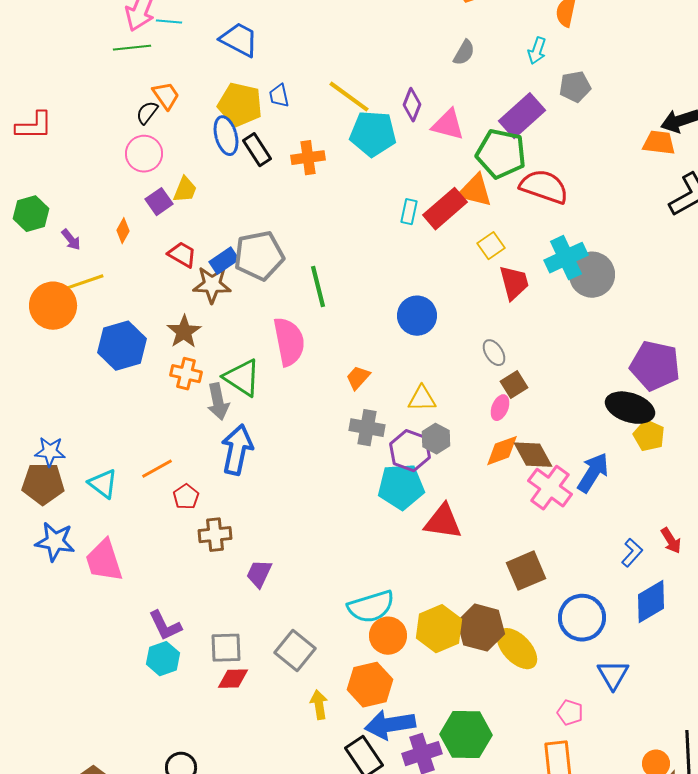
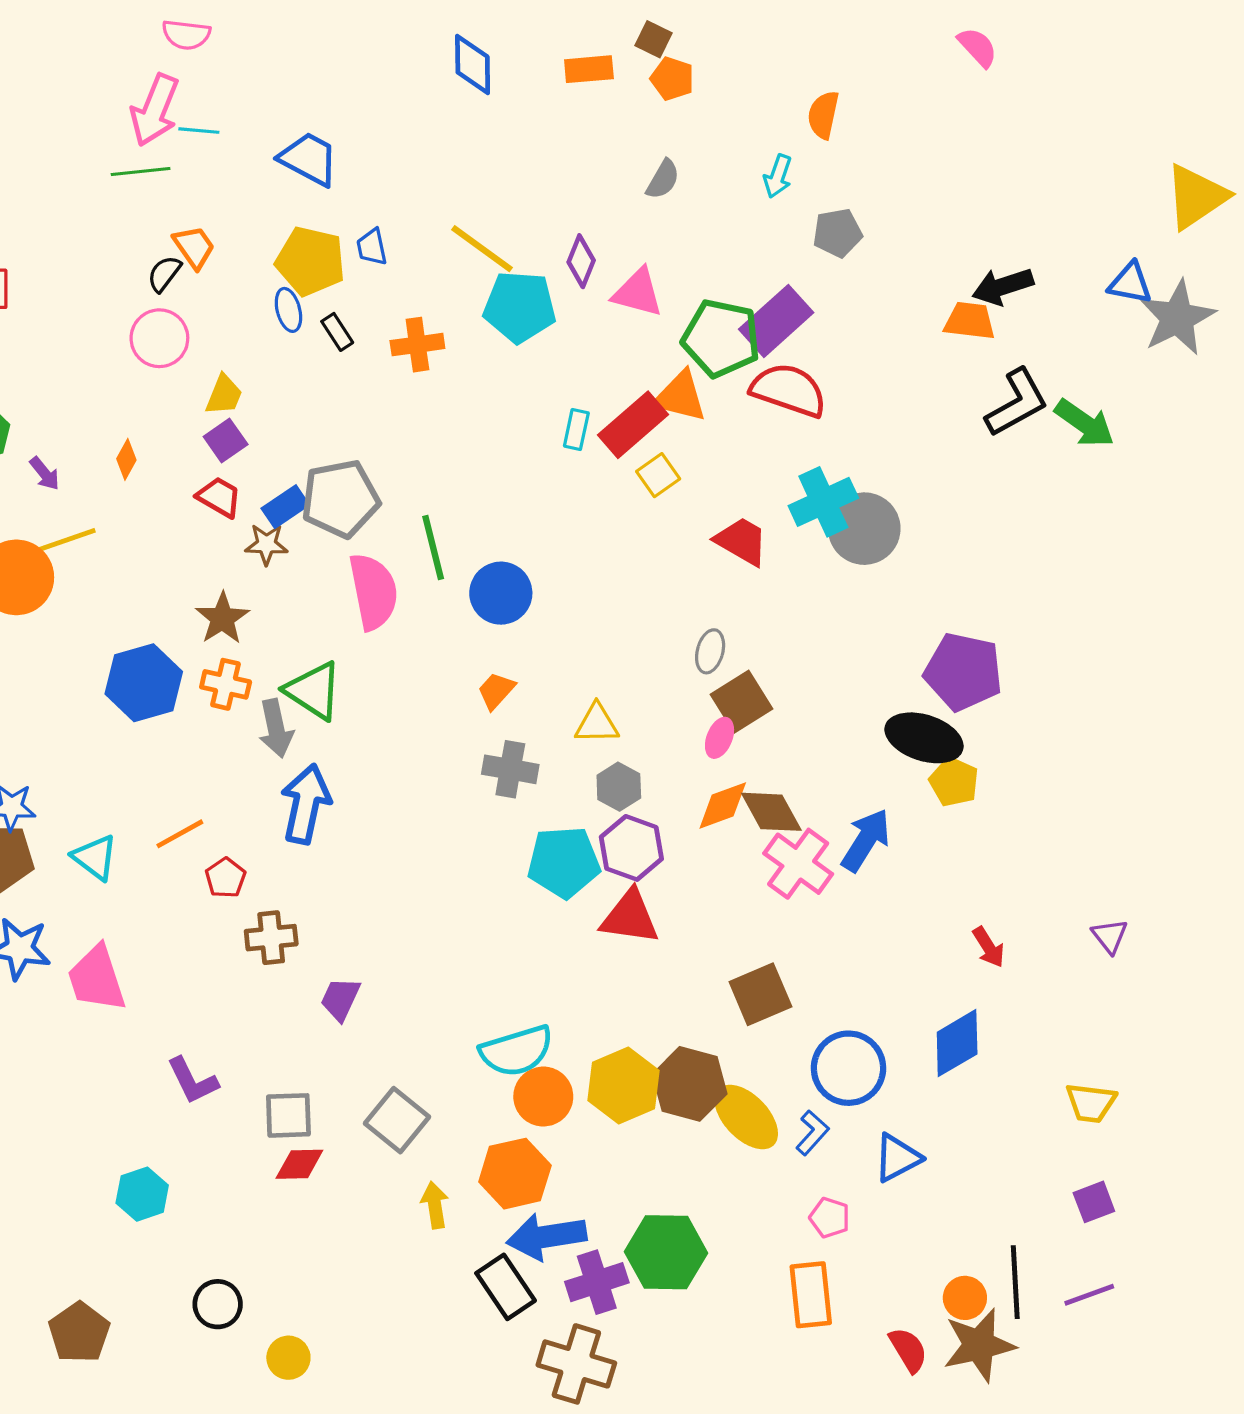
purple rectangle: (522, 116) -> (776, 321), moved
blue ellipse: (226, 136) -> (288, 310), size x0.7
black rectangle: (257, 150) -> (337, 332), size x0.7
purple square: (159, 202) -> (226, 440), moved
yellow square: (491, 246) -> (658, 475), moved
red trapezoid: (514, 283) -> (742, 541), turned -45
brown star: (212, 285) -> (266, 544), size x0.7
blue circle: (417, 316) -> (501, 593), moved
pink semicircle: (289, 342) -> (373, 592), moved
blue hexagon: (122, 346) -> (144, 683), moved
gray ellipse: (494, 353) -> (710, 651), turned 48
brown square: (514, 385) -> (742, 702), size x1.4
purple hexagon: (410, 451) -> (631, 848), moved
blue L-shape: (632, 553) -> (812, 1133), moved
cyan hexagon: (163, 659) -> (142, 1194), moved
blue triangle: (613, 675) -> (897, 1158), turned 32

